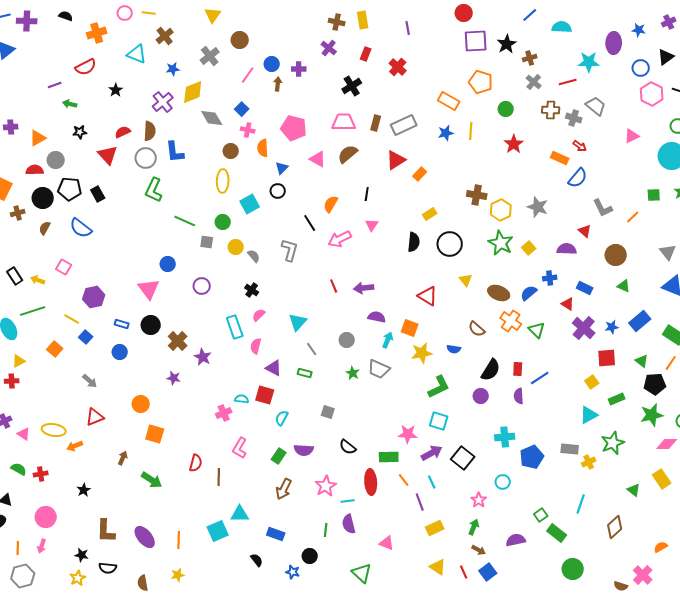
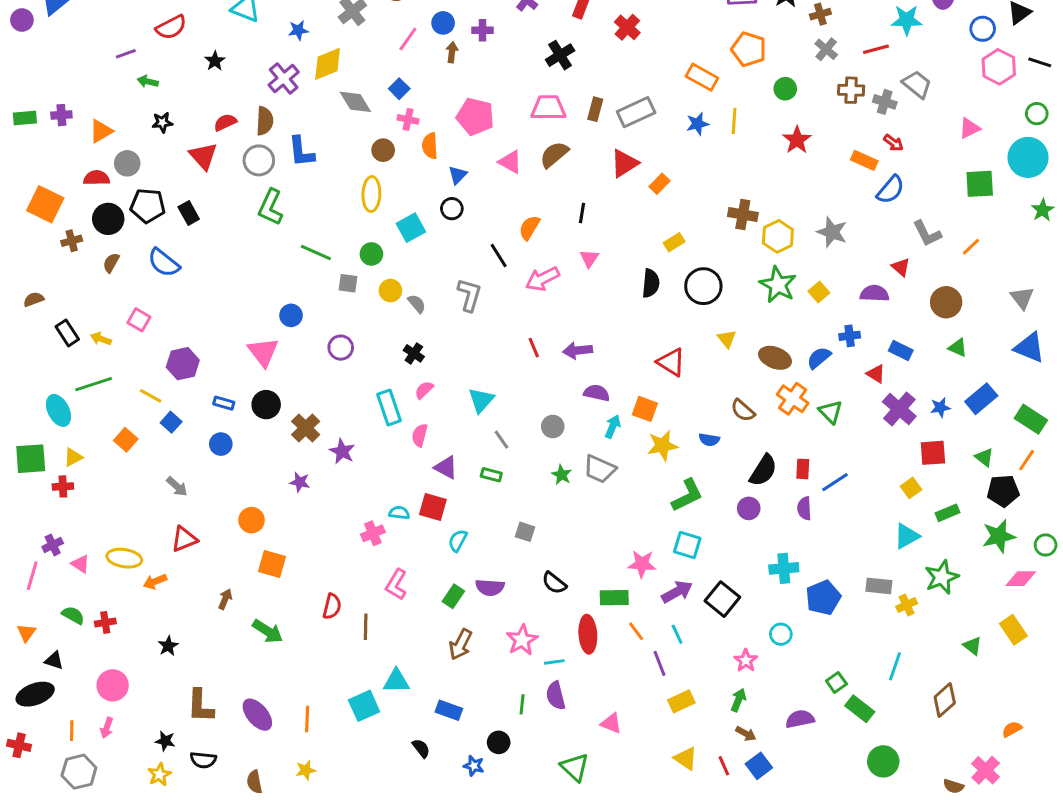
green square: (654, 195) -> (980, 184), moved, size x1.5

